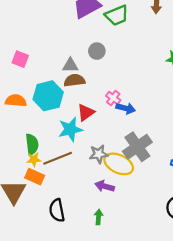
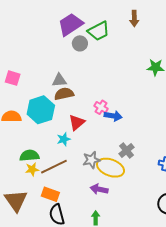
gray circle: (97, 51) -> (80, 43), moved
cyan star: (70, 129) -> (64, 139), size x0.6
green semicircle: (32, 144) -> (29, 156), turned -84
gray cross: (137, 147) -> (127, 151), size x0.6
orange rectangle: (35, 177) -> (50, 194), moved

